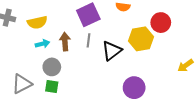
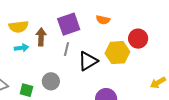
brown arrow: (65, 42) -> (41, 37), moved
gray circle: (52, 67) -> (51, 81), moved

